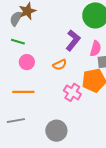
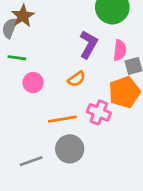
orange line: (23, 92) -> (62, 119), moved
gray circle: (56, 131) -> (70, 149), moved

